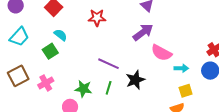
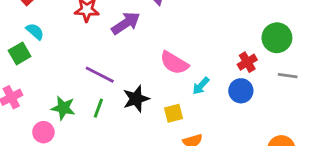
purple arrow: (143, 32) -> (126, 23), moved
cyan arrow: (181, 68) -> (201, 86), turned 128
yellow square: (186, 91) -> (174, 113), moved

